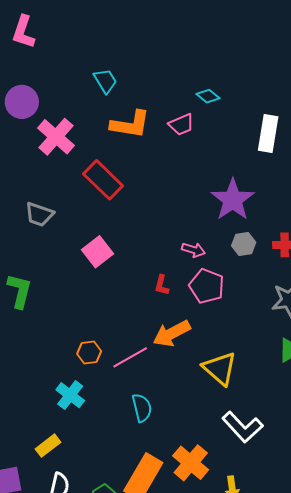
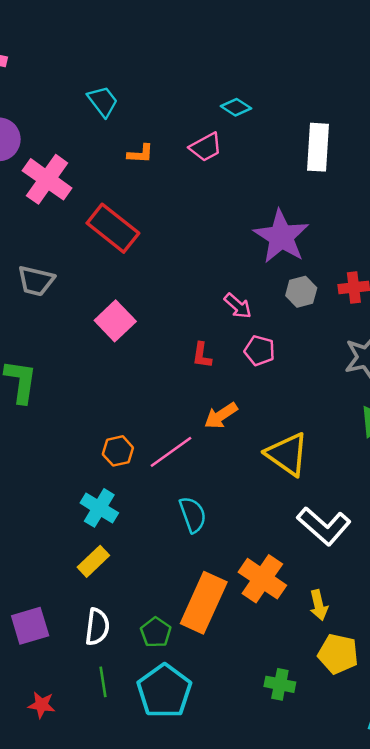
orange L-shape: (130, 124) -> (140, 154), size x0.5
pink arrow: (193, 250) -> (238, 306), turned 30
pink pentagon: (207, 286) -> (260, 351), size x0.7
orange arrow: (172, 333) -> (221, 416), size x0.7
yellow rectangle: (48, 446) -> (93, 561), moved

